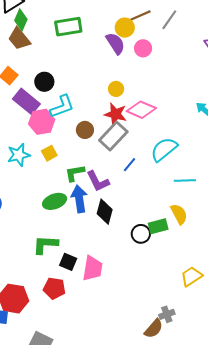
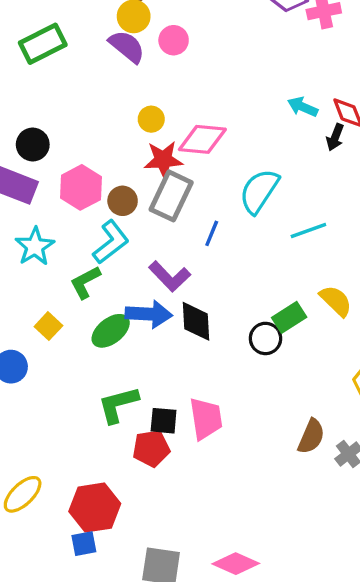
cyan L-shape: (62, 106) -> (111, 242), moved
pink hexagon: (42, 122) -> (81, 187), moved
yellow square: (49, 153) -> (48, 326), moved
cyan star: (19, 155) -> (35, 247), moved
green L-shape: (75, 173) -> (85, 282), moved
blue arrow: (79, 199) -> (149, 314), turned 120
yellow semicircle: (179, 214) -> (336, 301), moved
red pentagon: (54, 288) -> (151, 448), moved
brown semicircle: (154, 329) -> (311, 436), moved

